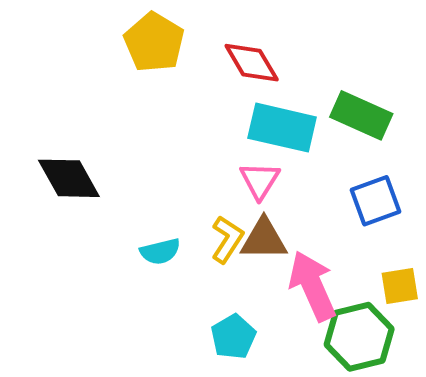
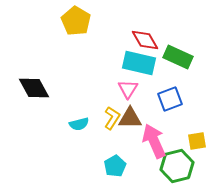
red diamond: (252, 63) -> (145, 40), moved
blue square: (375, 201) -> (170, 99), moved

